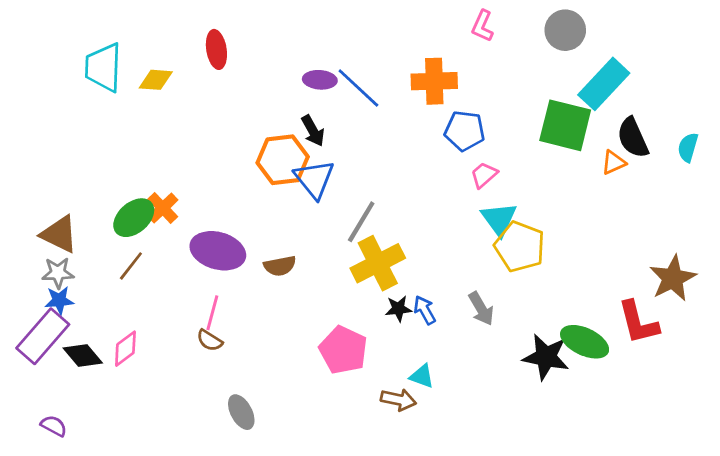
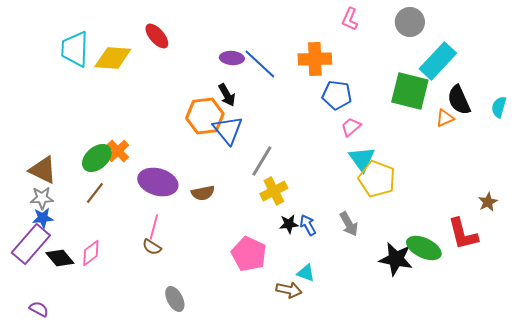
red ellipse: (216, 49) -> (157, 36), turned -32
yellow diamond: (156, 80) -> (113, 58), size x1.5
yellow cross: (378, 263) -> (274, 191), size x0.7
brown star: (673, 278) -> (488, 202), size x0.6

